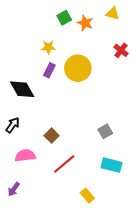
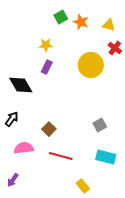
yellow triangle: (113, 14) -> (109, 25), moved
yellow circle: (78, 68) -> (91, 65), moved
red line: (64, 164) -> (61, 156), turned 55

